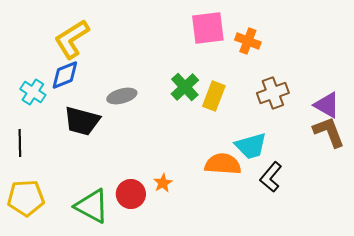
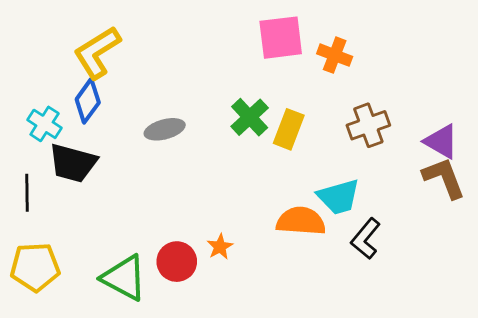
blue diamond: (65, 75) -> (88, 101), turned -32
black trapezoid: (82, 121) -> (73, 163), moved

